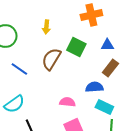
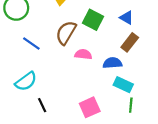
blue triangle: (107, 45) -> (126, 18), turned 32
pink semicircle: (67, 102) -> (83, 54), moved

